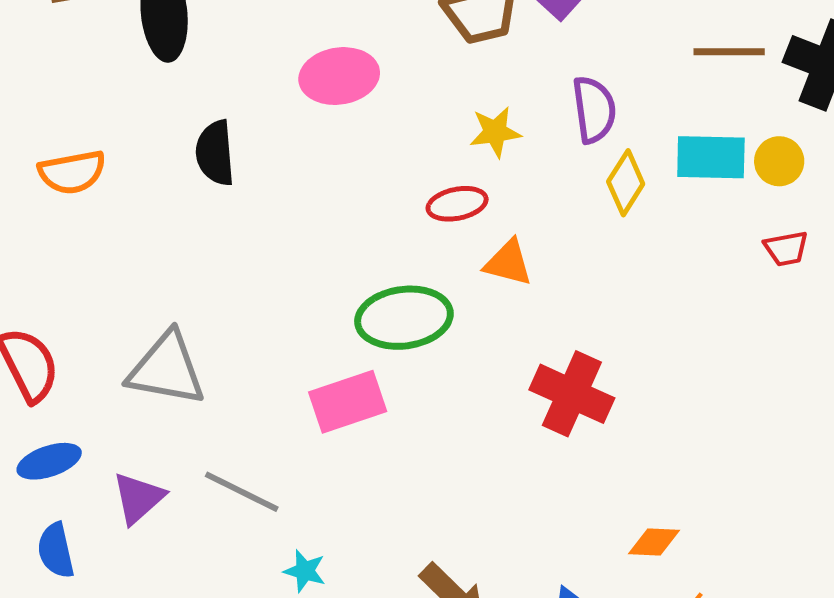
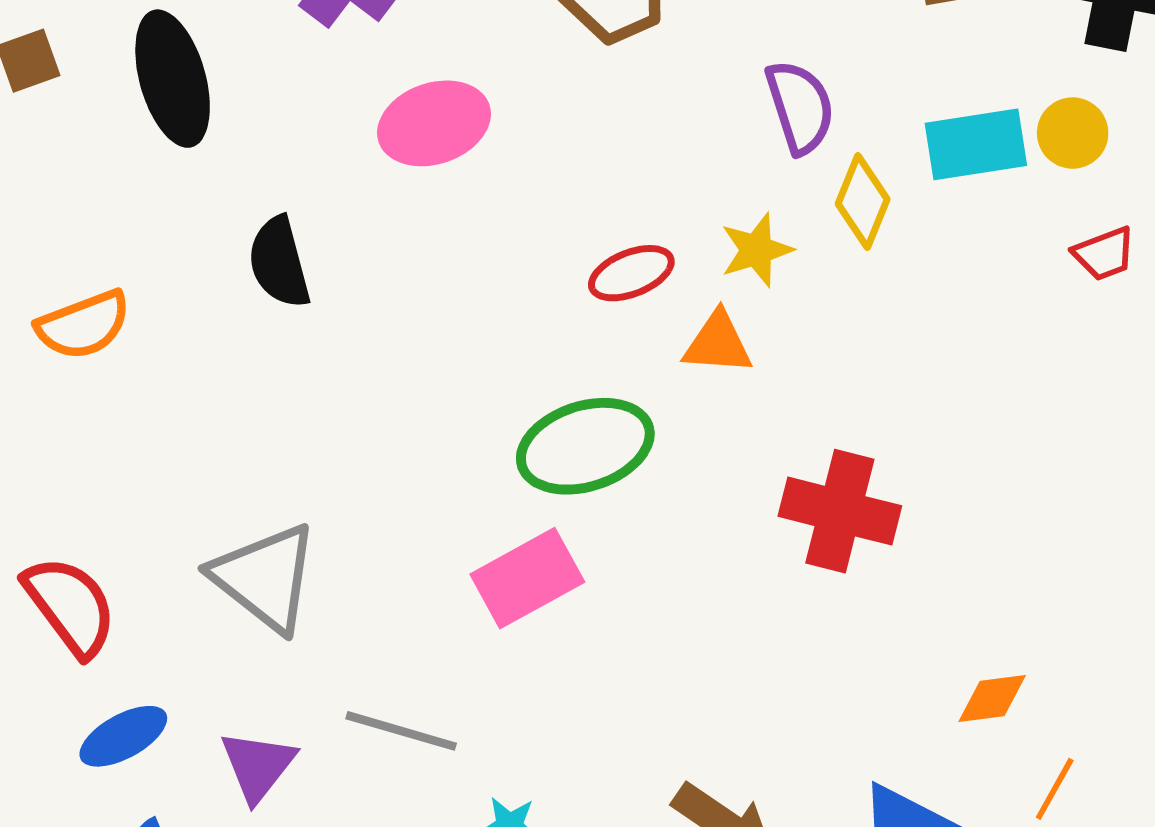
yellow star: (495, 132) -> (756, 250), moved
gray triangle: (167, 369) -> (265, 578), turned 38

